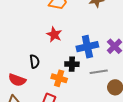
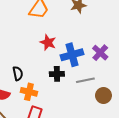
red star: (54, 35) -> (48, 42), moved
orange cross: (59, 78) -> (29, 92), moved

